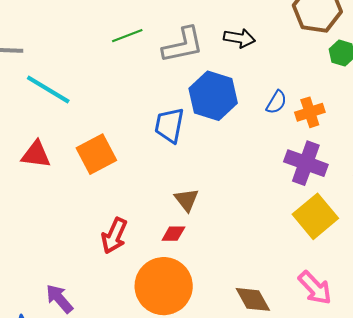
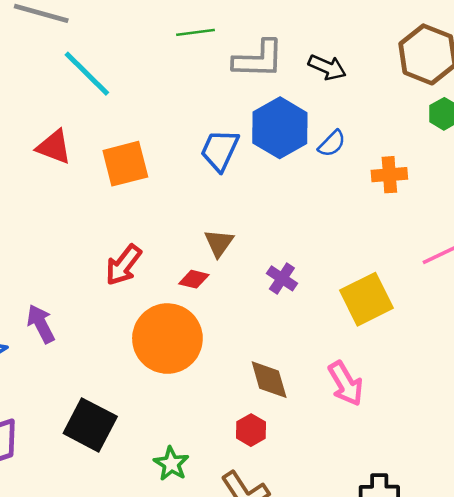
blue semicircle: (276, 102) -> (332, 144), moved
purple cross: (306, 163) -> (282, 278), moved, size x0.6

